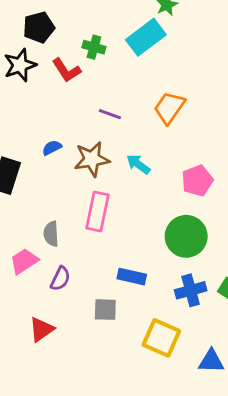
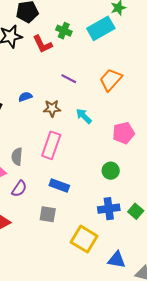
brown star: (92, 159) -> (52, 108), size x0.7
green circle: (186, 236) -> (111, 171), size x0.6
blue rectangle: (132, 277) -> (59, 186), moved

